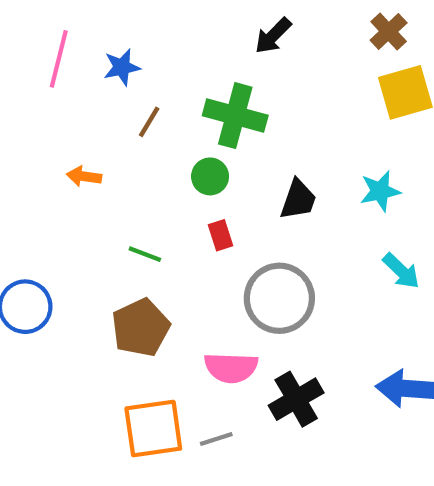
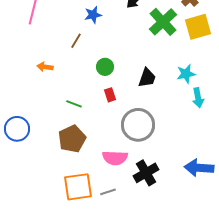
blue star: (122, 67) -> (93, 15), moved
green cross: (235, 116) -> (163, 22), moved, turned 32
cyan arrow: (401, 271) -> (198, 98), moved, turned 36

